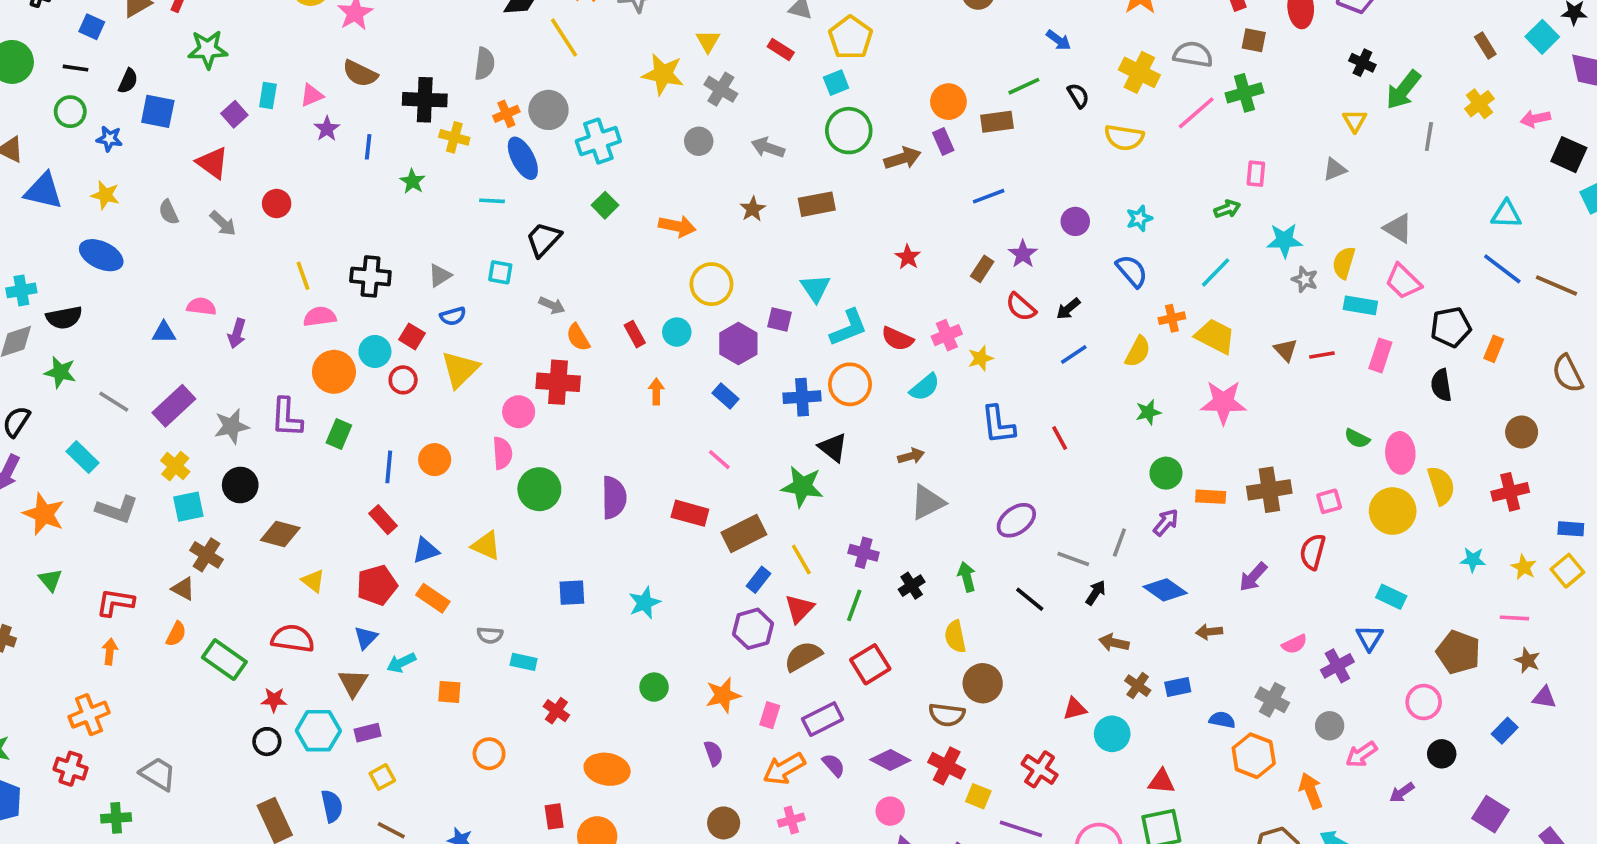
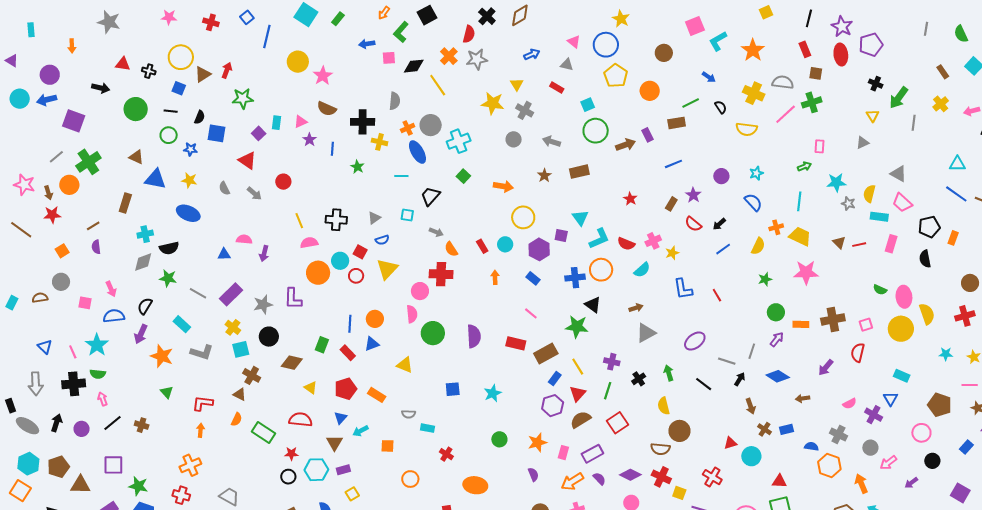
yellow pentagon: (851, 38) -> (616, 76), moved
orange circle: (948, 102) -> (650, 91), moved
cyan line: (1216, 272) -> (799, 201), turned -36
green rectangle: (339, 434) -> (322, 345), moved
blue triangle: (426, 551) -> (372, 344), moved
brown arrow: (1114, 643) -> (751, 406), turned -119
purple cross: (1337, 666) -> (874, 415), turned -30

